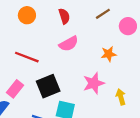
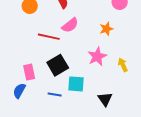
red line: (27, 57) -> (49, 37), moved
pink rectangle: (15, 89) -> (29, 72), turned -42

